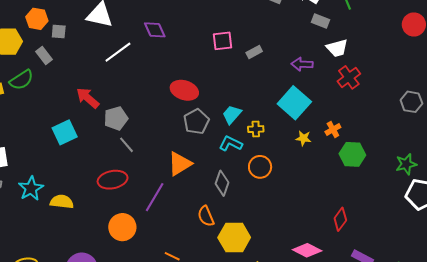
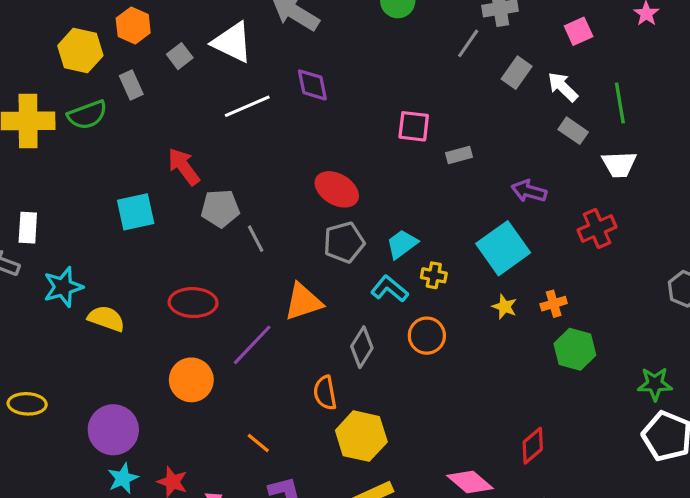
gray square: (59, 32) -> (180, 56), moved, turned 35
white trapezoid: (337, 48) -> (619, 164), moved
gray line: (126, 145) -> (256, 239), moved

